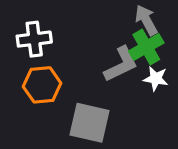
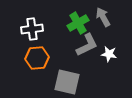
green cross: (146, 47) -> (78, 23), moved

